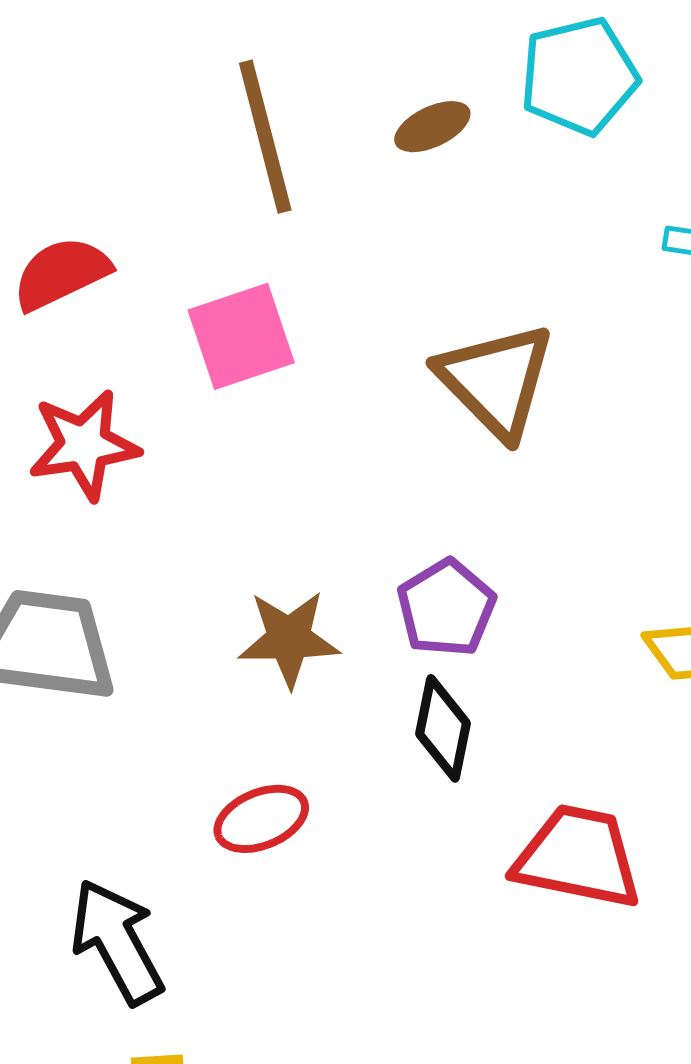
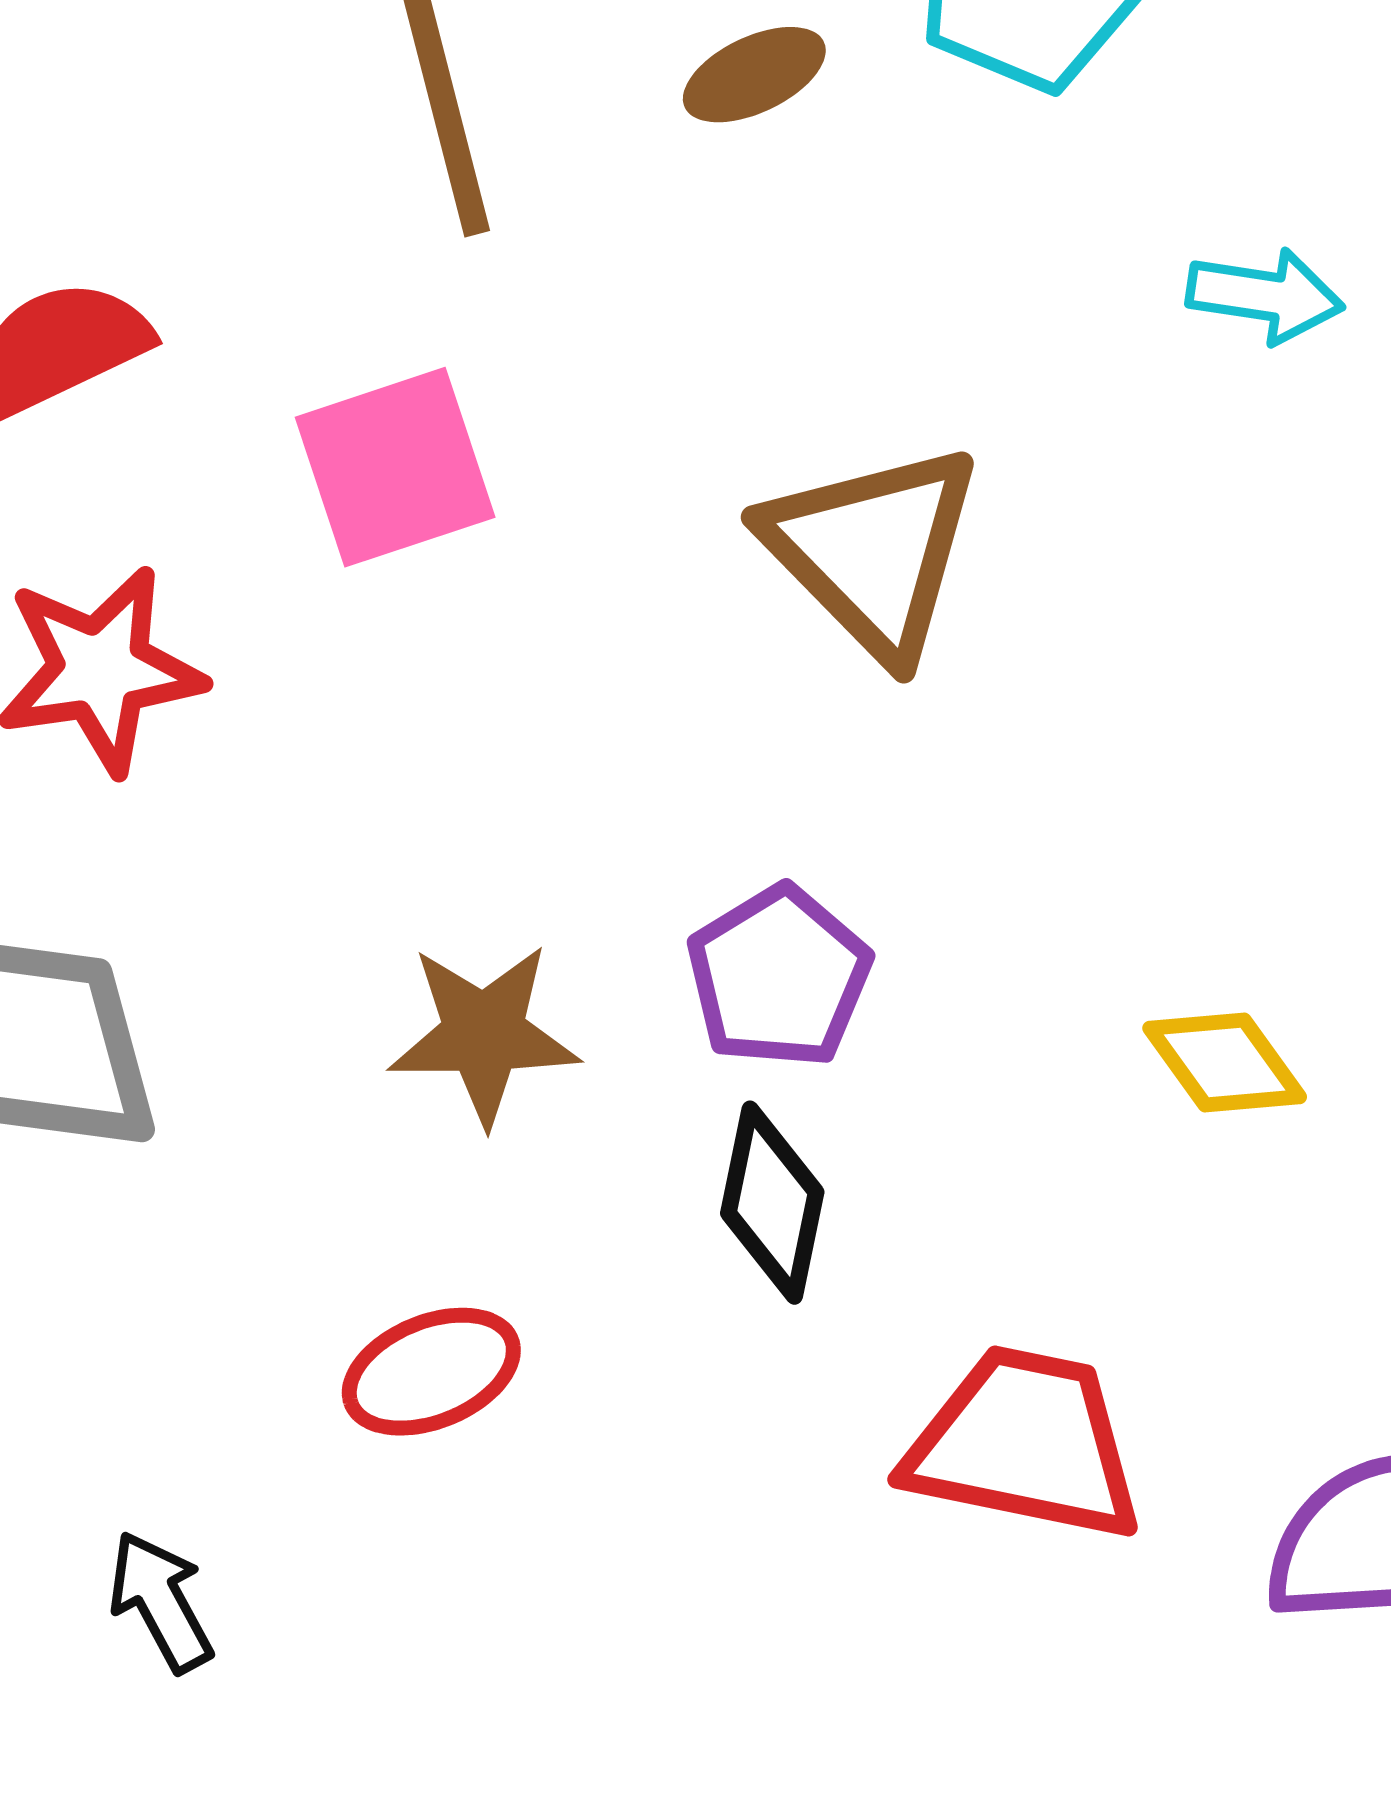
black arrow: (117, 942) -> (161, 1601), size x0.6

